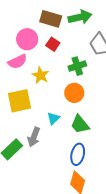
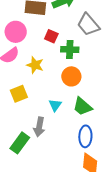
red square: (53, 44) -> (51, 36), moved
green cross: (77, 66) -> (70, 49), turned 30
yellow square: (20, 101) -> (19, 94), size x0.7

